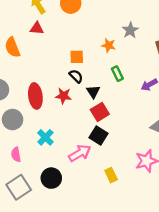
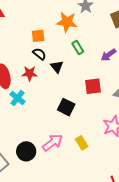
orange star: (109, 45) -> (67, 22), size x1.5
red square: (100, 112) -> (93, 86), moved, turned 30
cyan cross: (45, 137) -> (17, 98), moved
pink arrow: (80, 153) -> (53, 143), moved

